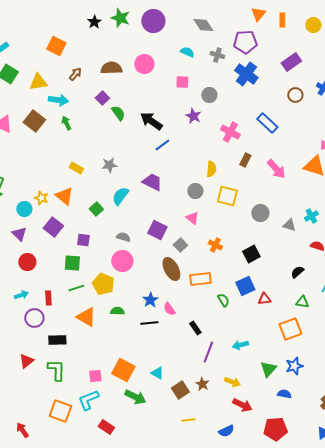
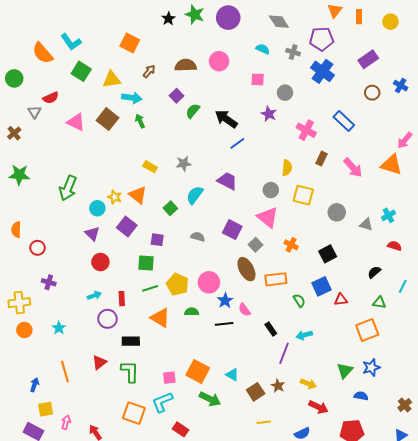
green semicircle: (118, 113) -> (193, 111), turned -105
pink triangle: (192, 218) -> (268, 217), size x1.6
pink circle: (122, 261) -> (209, 282), moved
cyan arrow: (240, 345) -> (304, 335), moved

